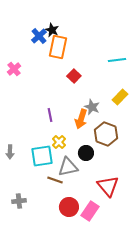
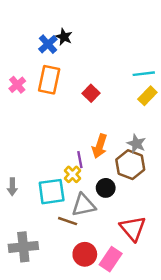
orange rectangle: (58, 47) -> (49, 80), moved
yellow rectangle: (120, 97) -> (147, 96), moved
gray star: (92, 107) -> (136, 144), moved
purple line: (50, 115) -> (80, 160), moved
gray cross: (19, 201) -> (23, 247), size x1.6

